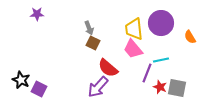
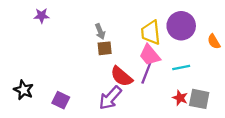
brown square: (93, 43) -> (105, 48), turned -32
purple line: (147, 73) -> (146, 73), moved
purple square: (39, 89) -> (61, 100), moved

